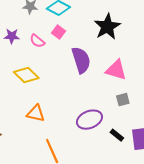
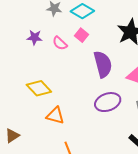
yellow diamond: (26, 75) -> (39, 88), moved
purple ellipse: (89, 120) -> (108, 102), moved

